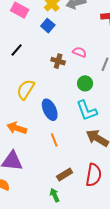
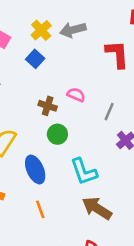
green circle: (85, 83) -> (57, 134), moved

